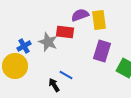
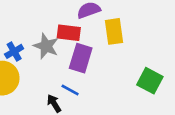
yellow rectangle: (99, 20) -> (114, 31), moved
purple rectangle: (102, 51) -> (81, 58), moved

